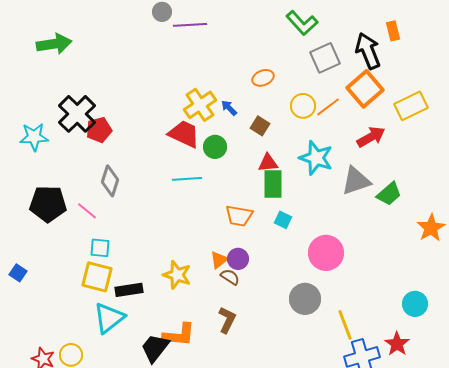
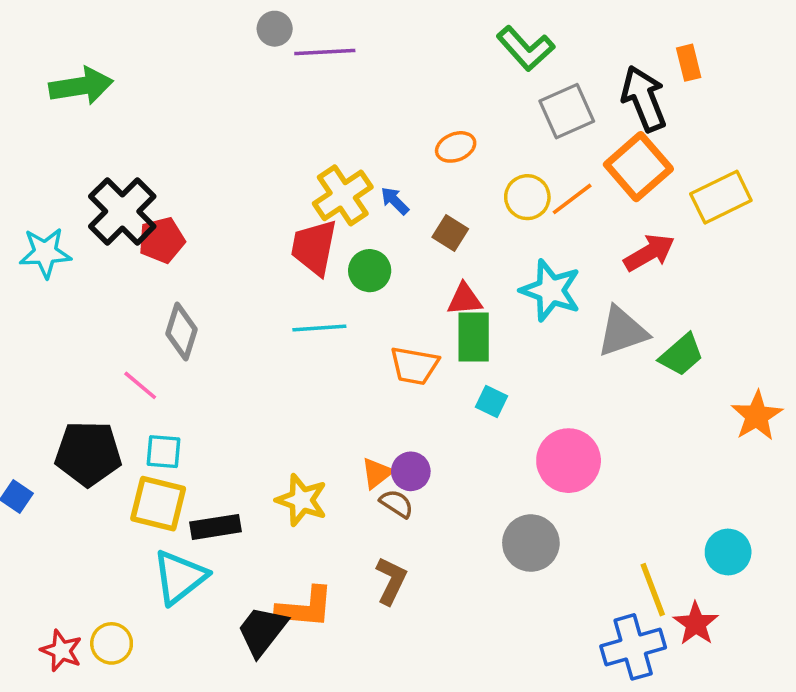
red trapezoid: (184, 134) -> (314, 247), turned -104
black pentagon: (48, 204) -> (88, 453), moved
orange trapezoid: (239, 216) -> (414, 366), moved
yellow line: (345, 325) -> (653, 590), moved

